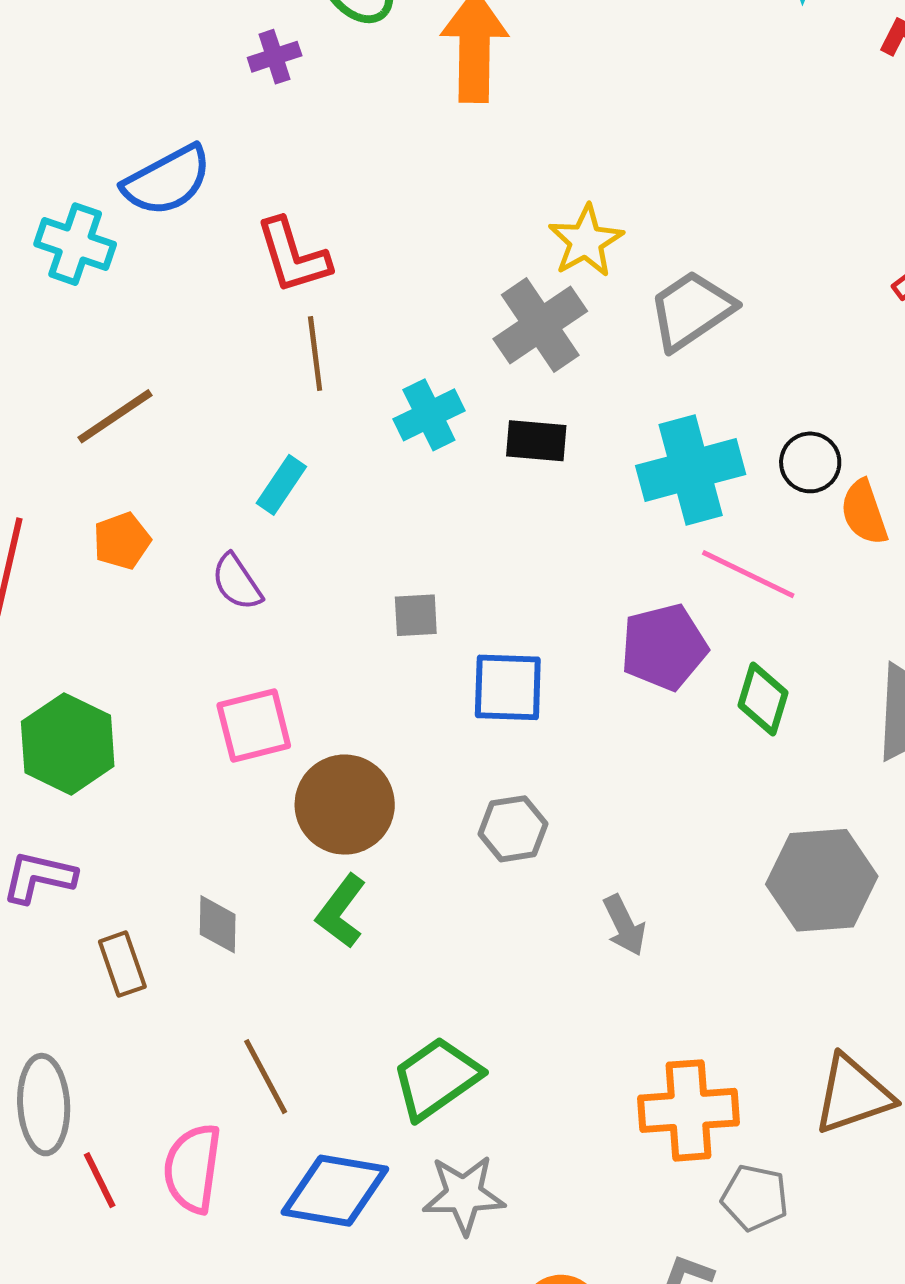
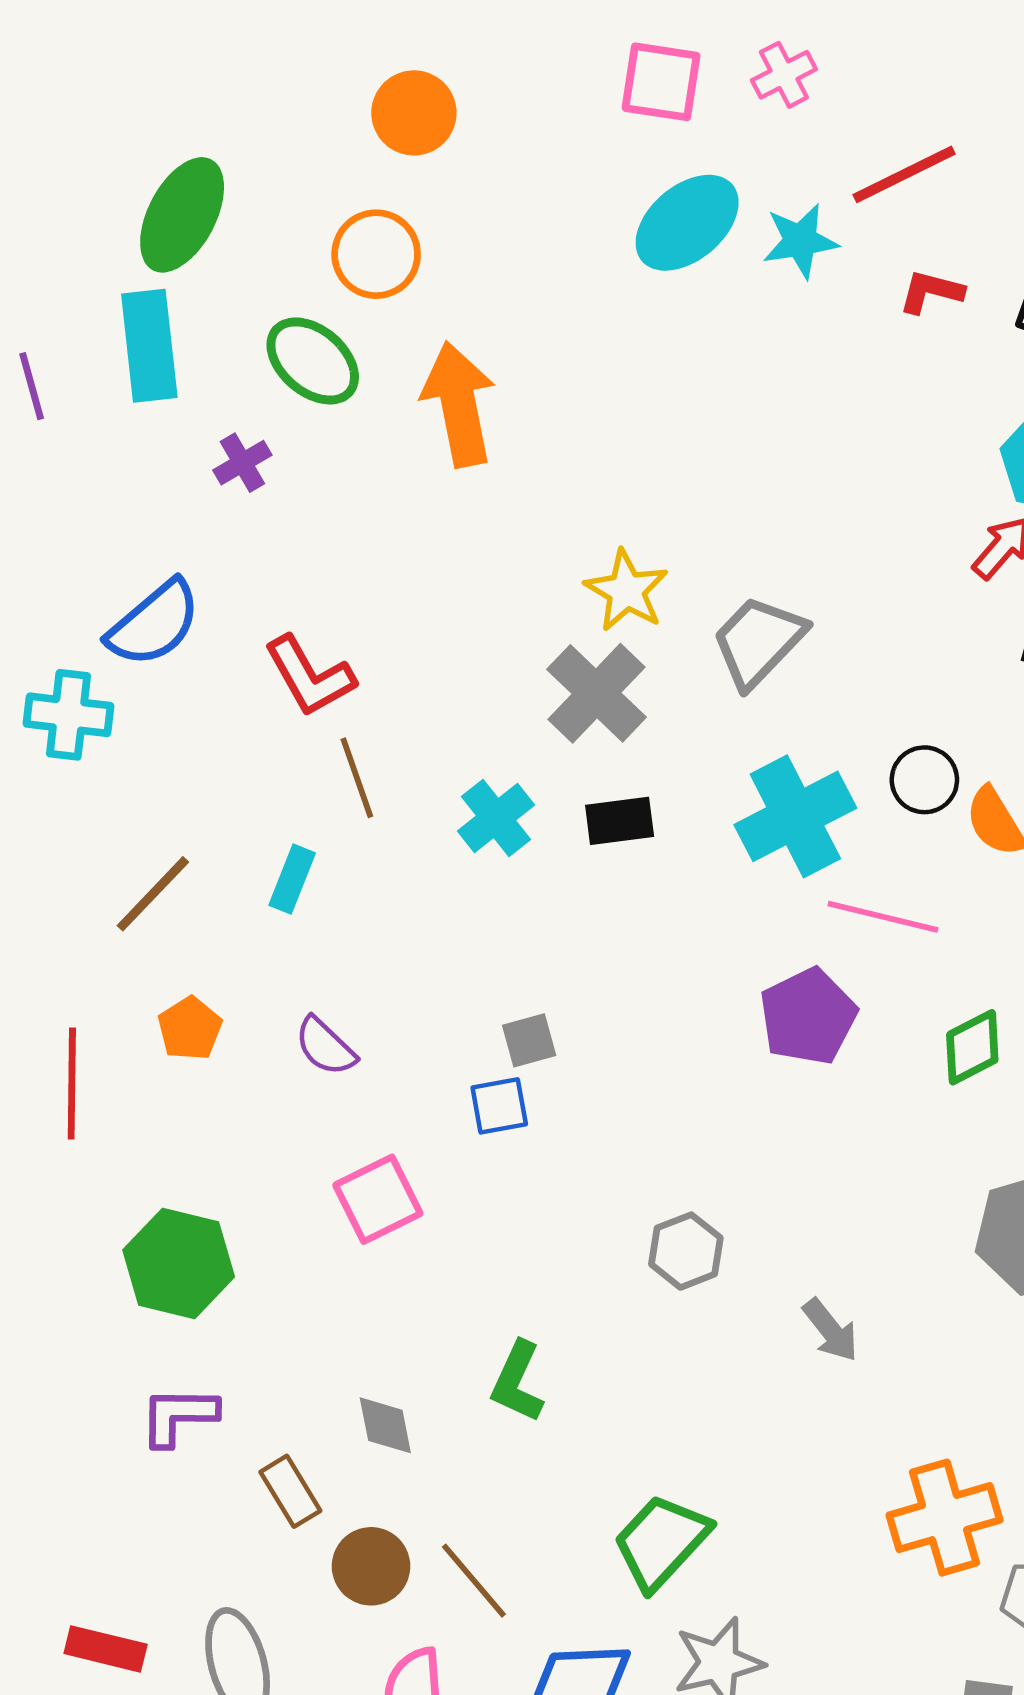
cyan rectangle: (281, 485) -> (292, 879), moved
blue square: (508, 687) -> (499, 1106), moved, size x0.7
green diamond: (763, 699) -> (972, 1047), moved, turned 58
brown circle: (345, 805) -> (371, 1566), moved, size x0.7

